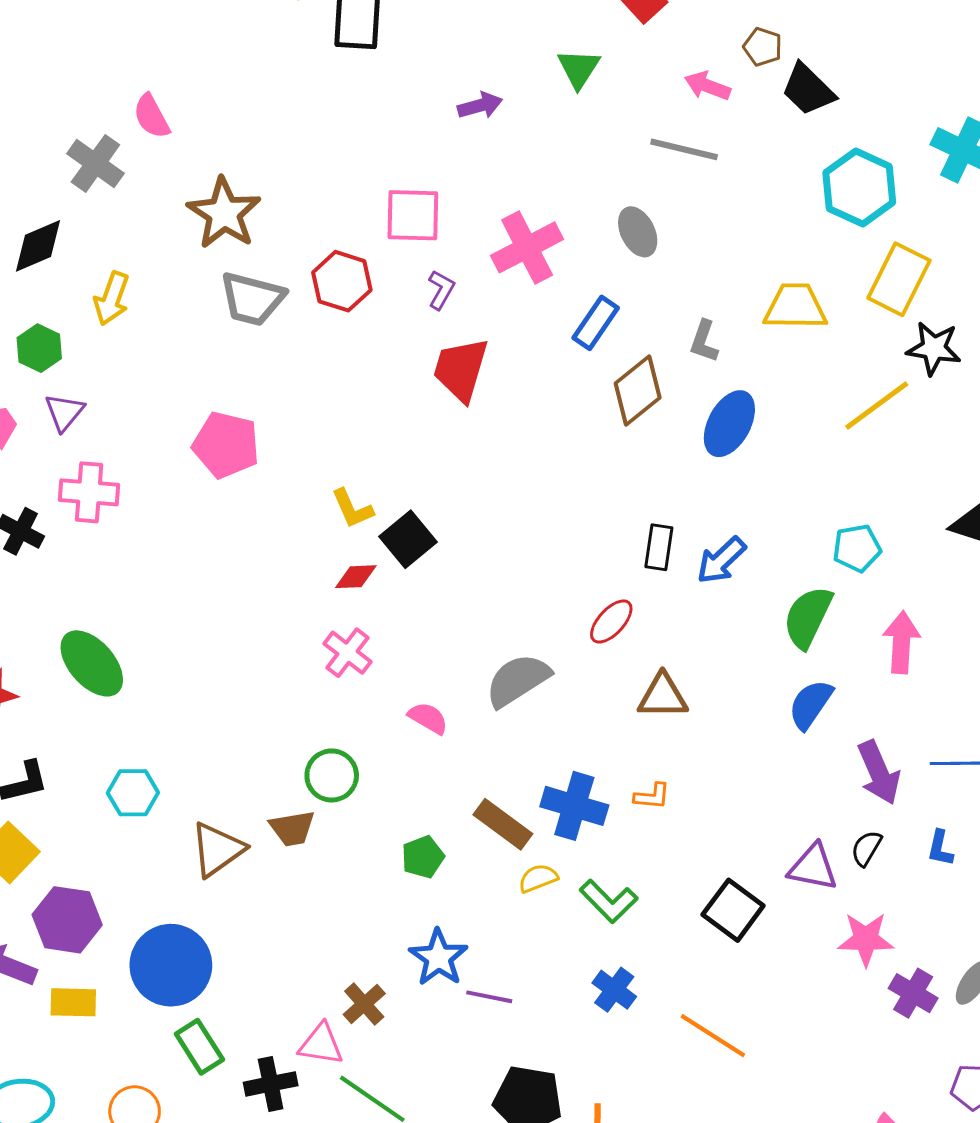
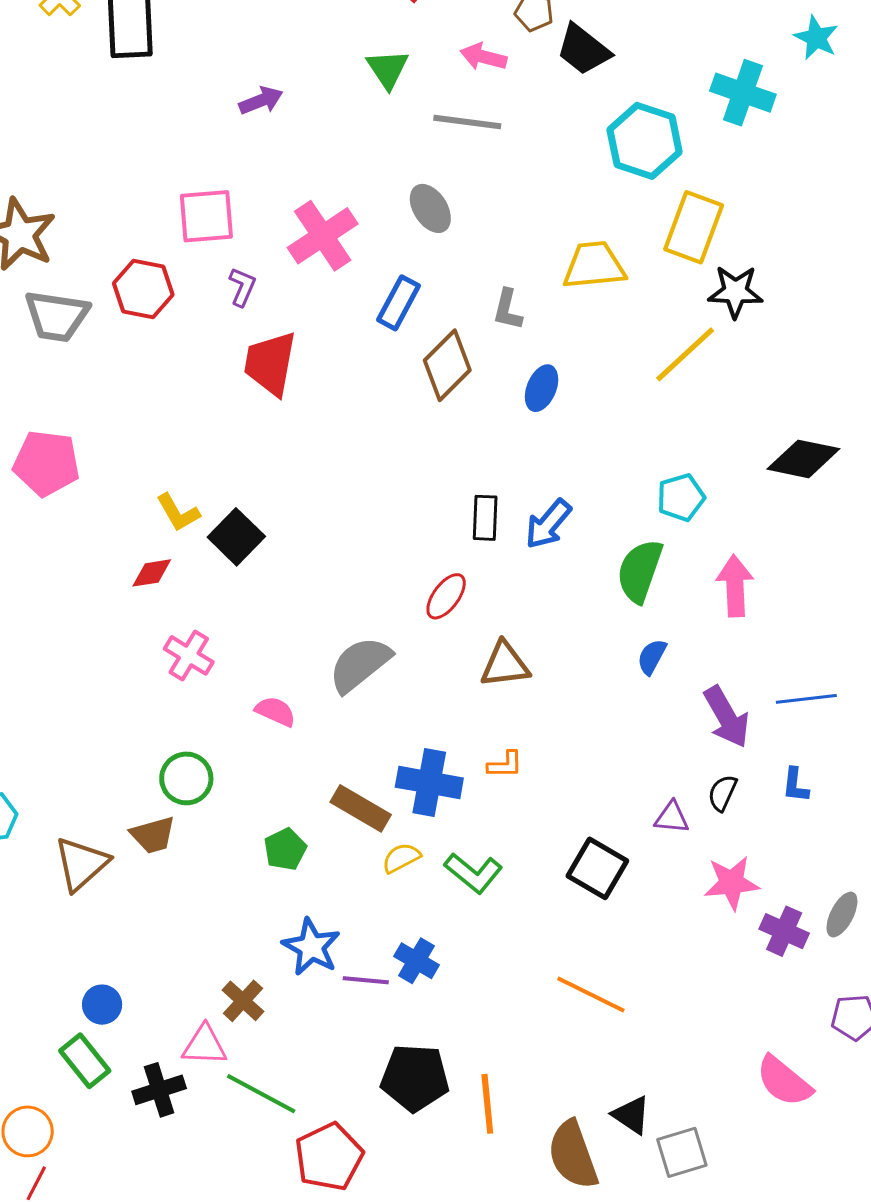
green triangle: (579, 68) -> (388, 69), moved
blue ellipse: (729, 424) -> (542, 388), size x0.7
red diamond: (356, 577) -> (152, 573), moved
blue semicircle: (811, 704) -> (652, 657), size x0.7
purple triangle: (813, 867) -> (672, 818), size x0.7
blue circle: (171, 965) -> (102, 1005), moved, size x0.5
blue cross: (614, 990) -> (417, 961), moved

